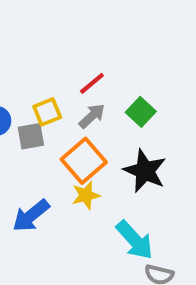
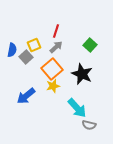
red line: (92, 83) -> (56, 31), turned -32
green square: (141, 112) -> (90, 45), moved
gray square: (31, 136) -> (26, 57), turned -32

